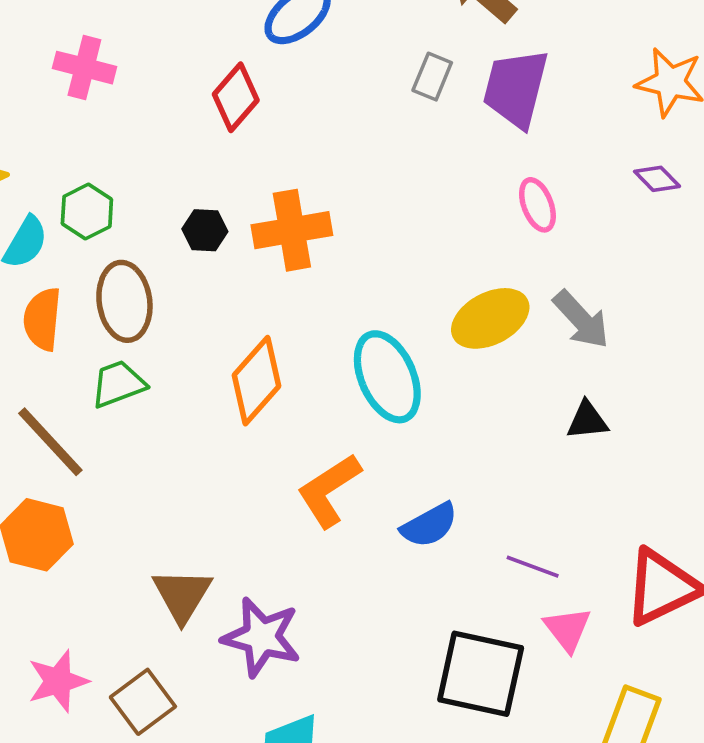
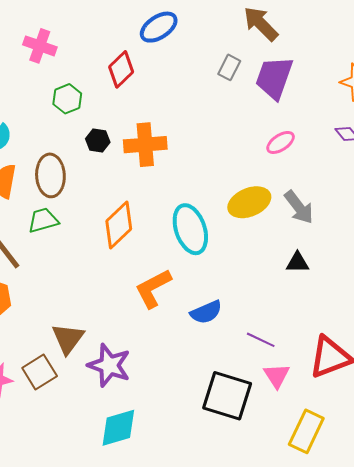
pink ellipse: (537, 205) -> (281, 142), turned 72
green hexagon: (87, 212) -> (67, 99), moved
brown square: (143, 702) -> (40, 372), moved

